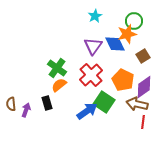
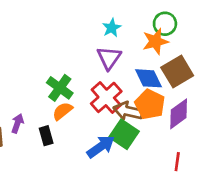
cyan star: (95, 16) -> (112, 28), moved
blue diamond: (115, 44) -> (149, 78), moved
brown square: (143, 56) -> (177, 72), size x1.6
brown arrow: (137, 104) -> (128, 111), moved
purple arrow: (26, 110) -> (17, 123), moved

